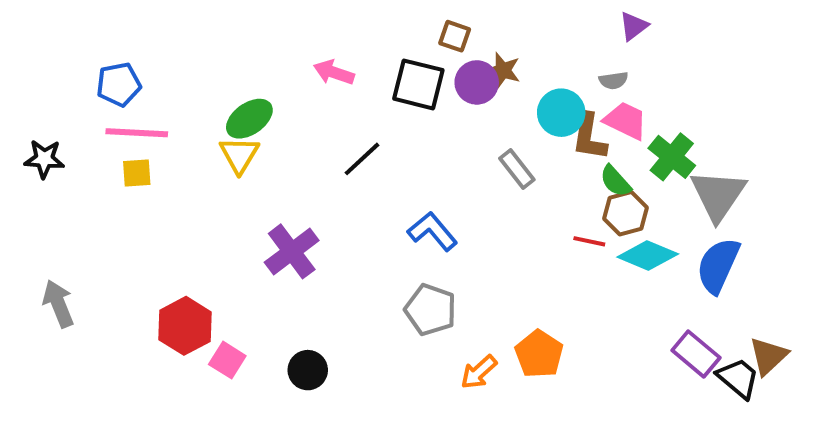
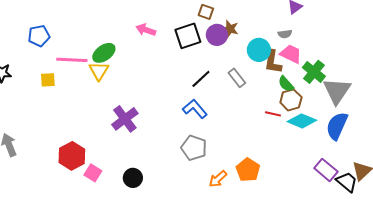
black square: (418, 84) -> (188, 36), turned -32
pink line: (137, 133) -> (72, 60), moved
black line: (362, 159) -> (201, 79), moved

